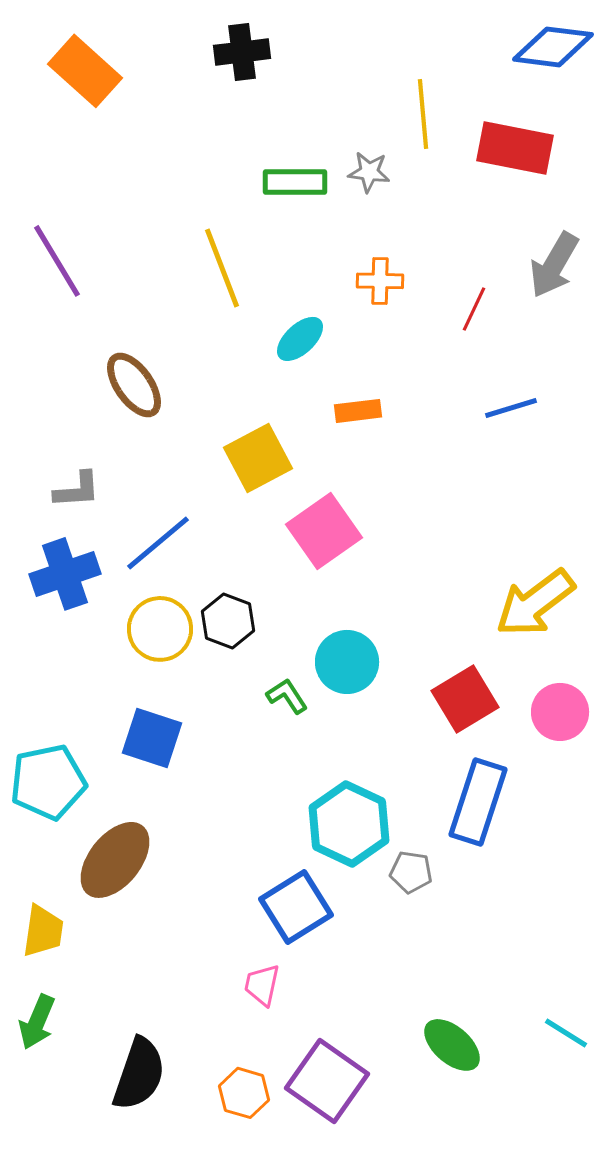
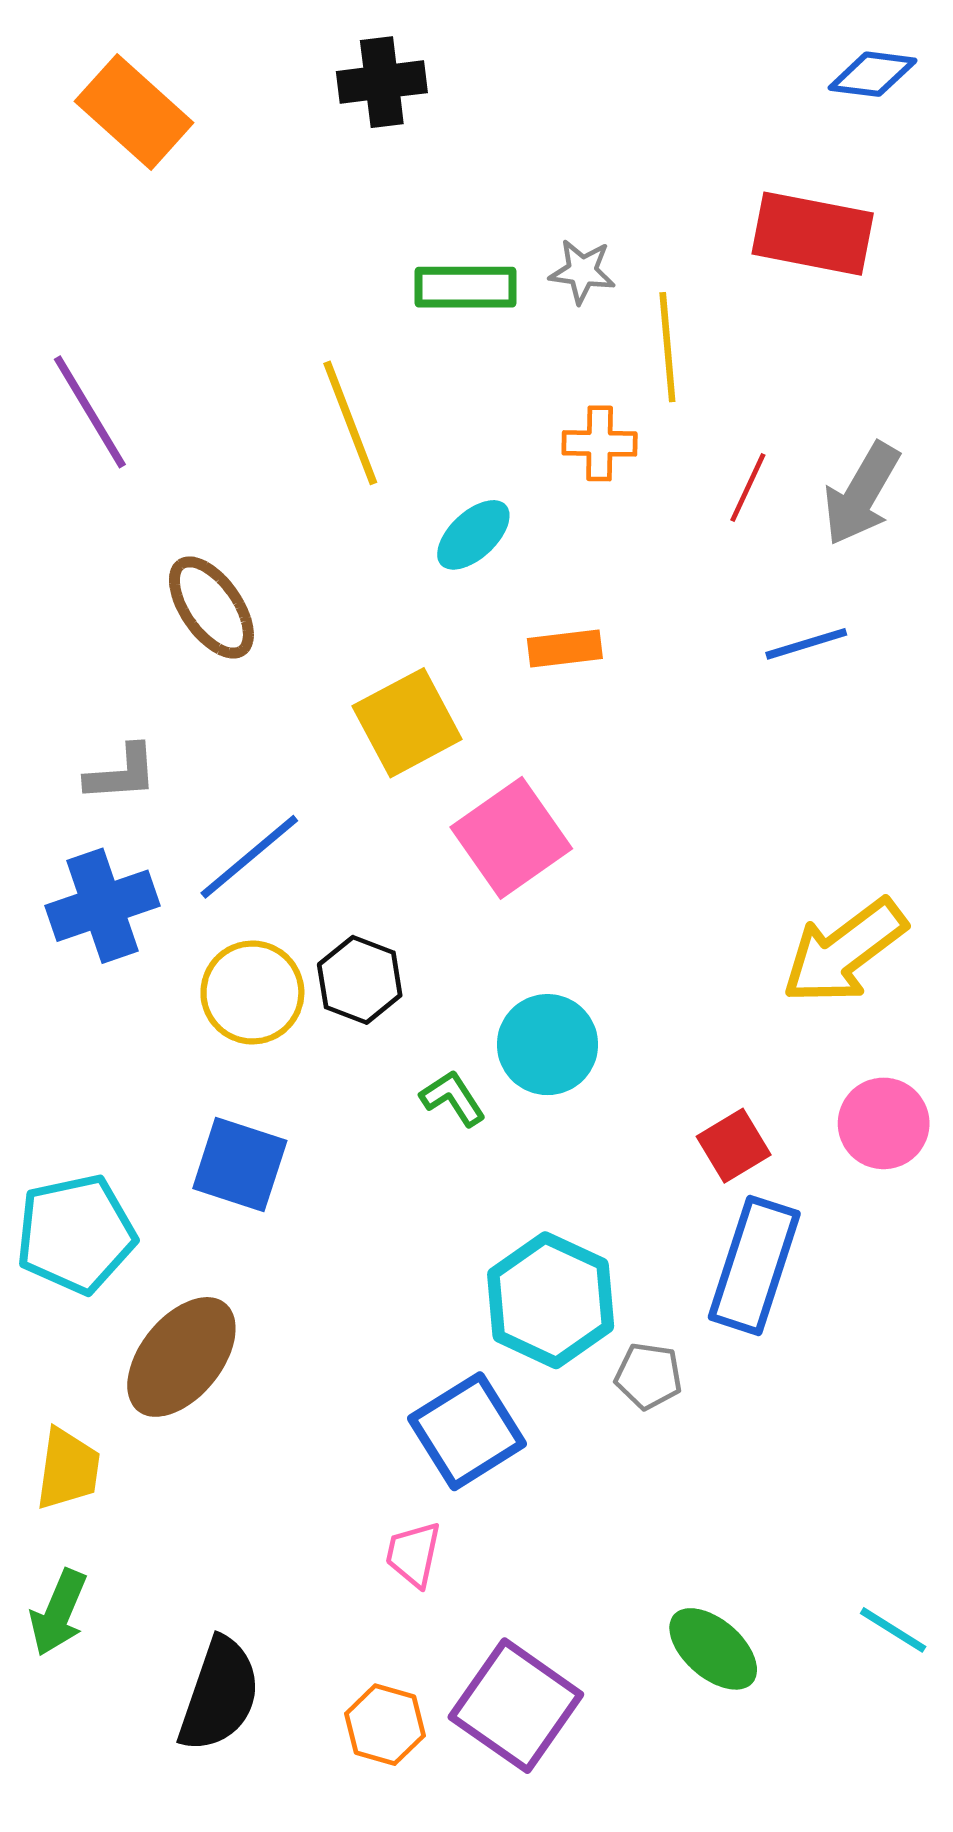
blue diamond: (553, 47) -> (873, 74), size x0.7
yellow line: (423, 114) -> (667, 347), moved
gray arrow: (554, 265) -> (862, 494), moved
red square: (465, 699) -> (734, 1146), moved, size x0.7

